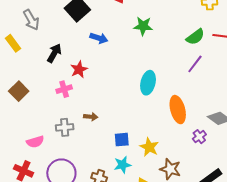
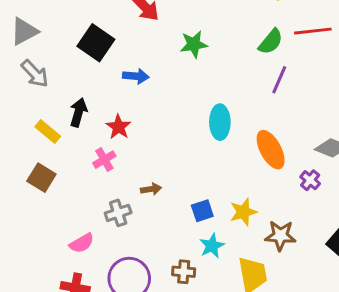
yellow rectangle: (13, 43) -> (48, 131), moved
yellow star: (149, 147) -> (243, 212), turned -30

